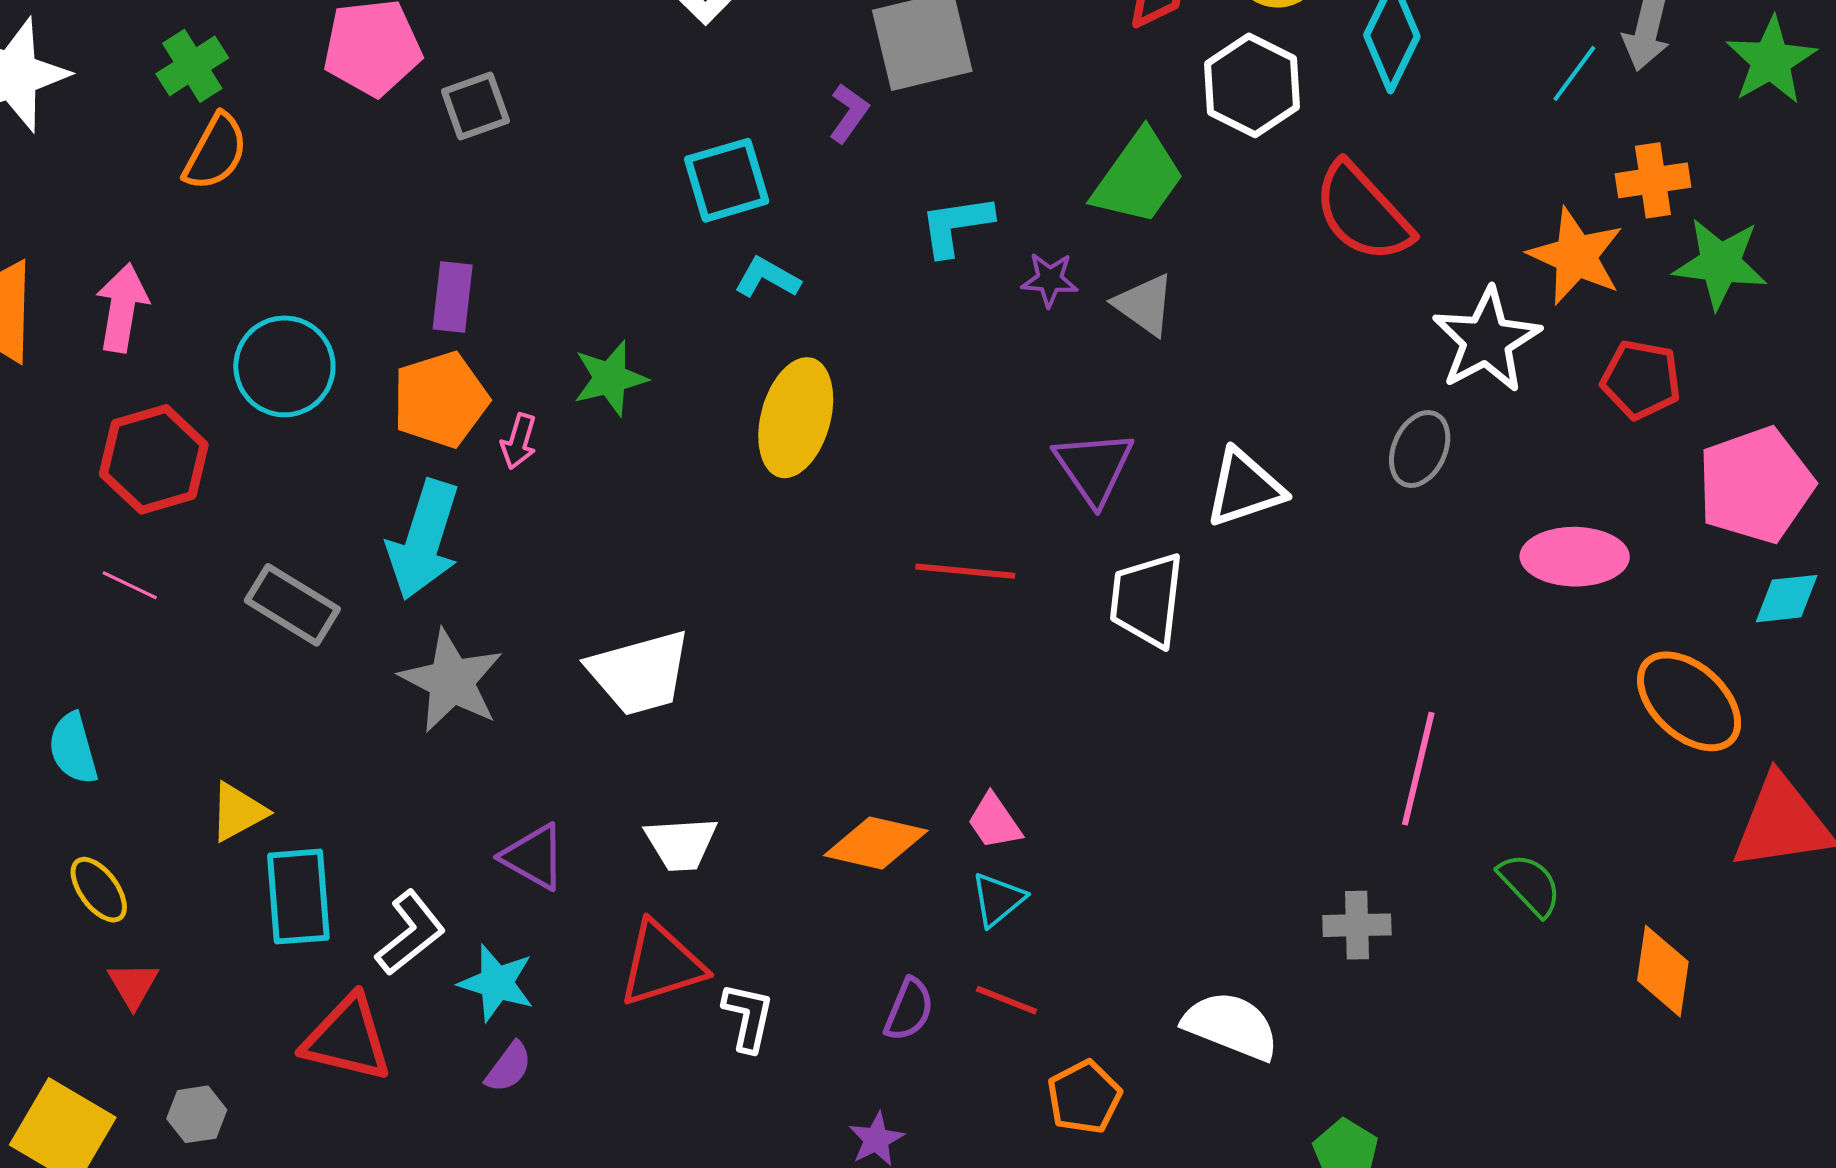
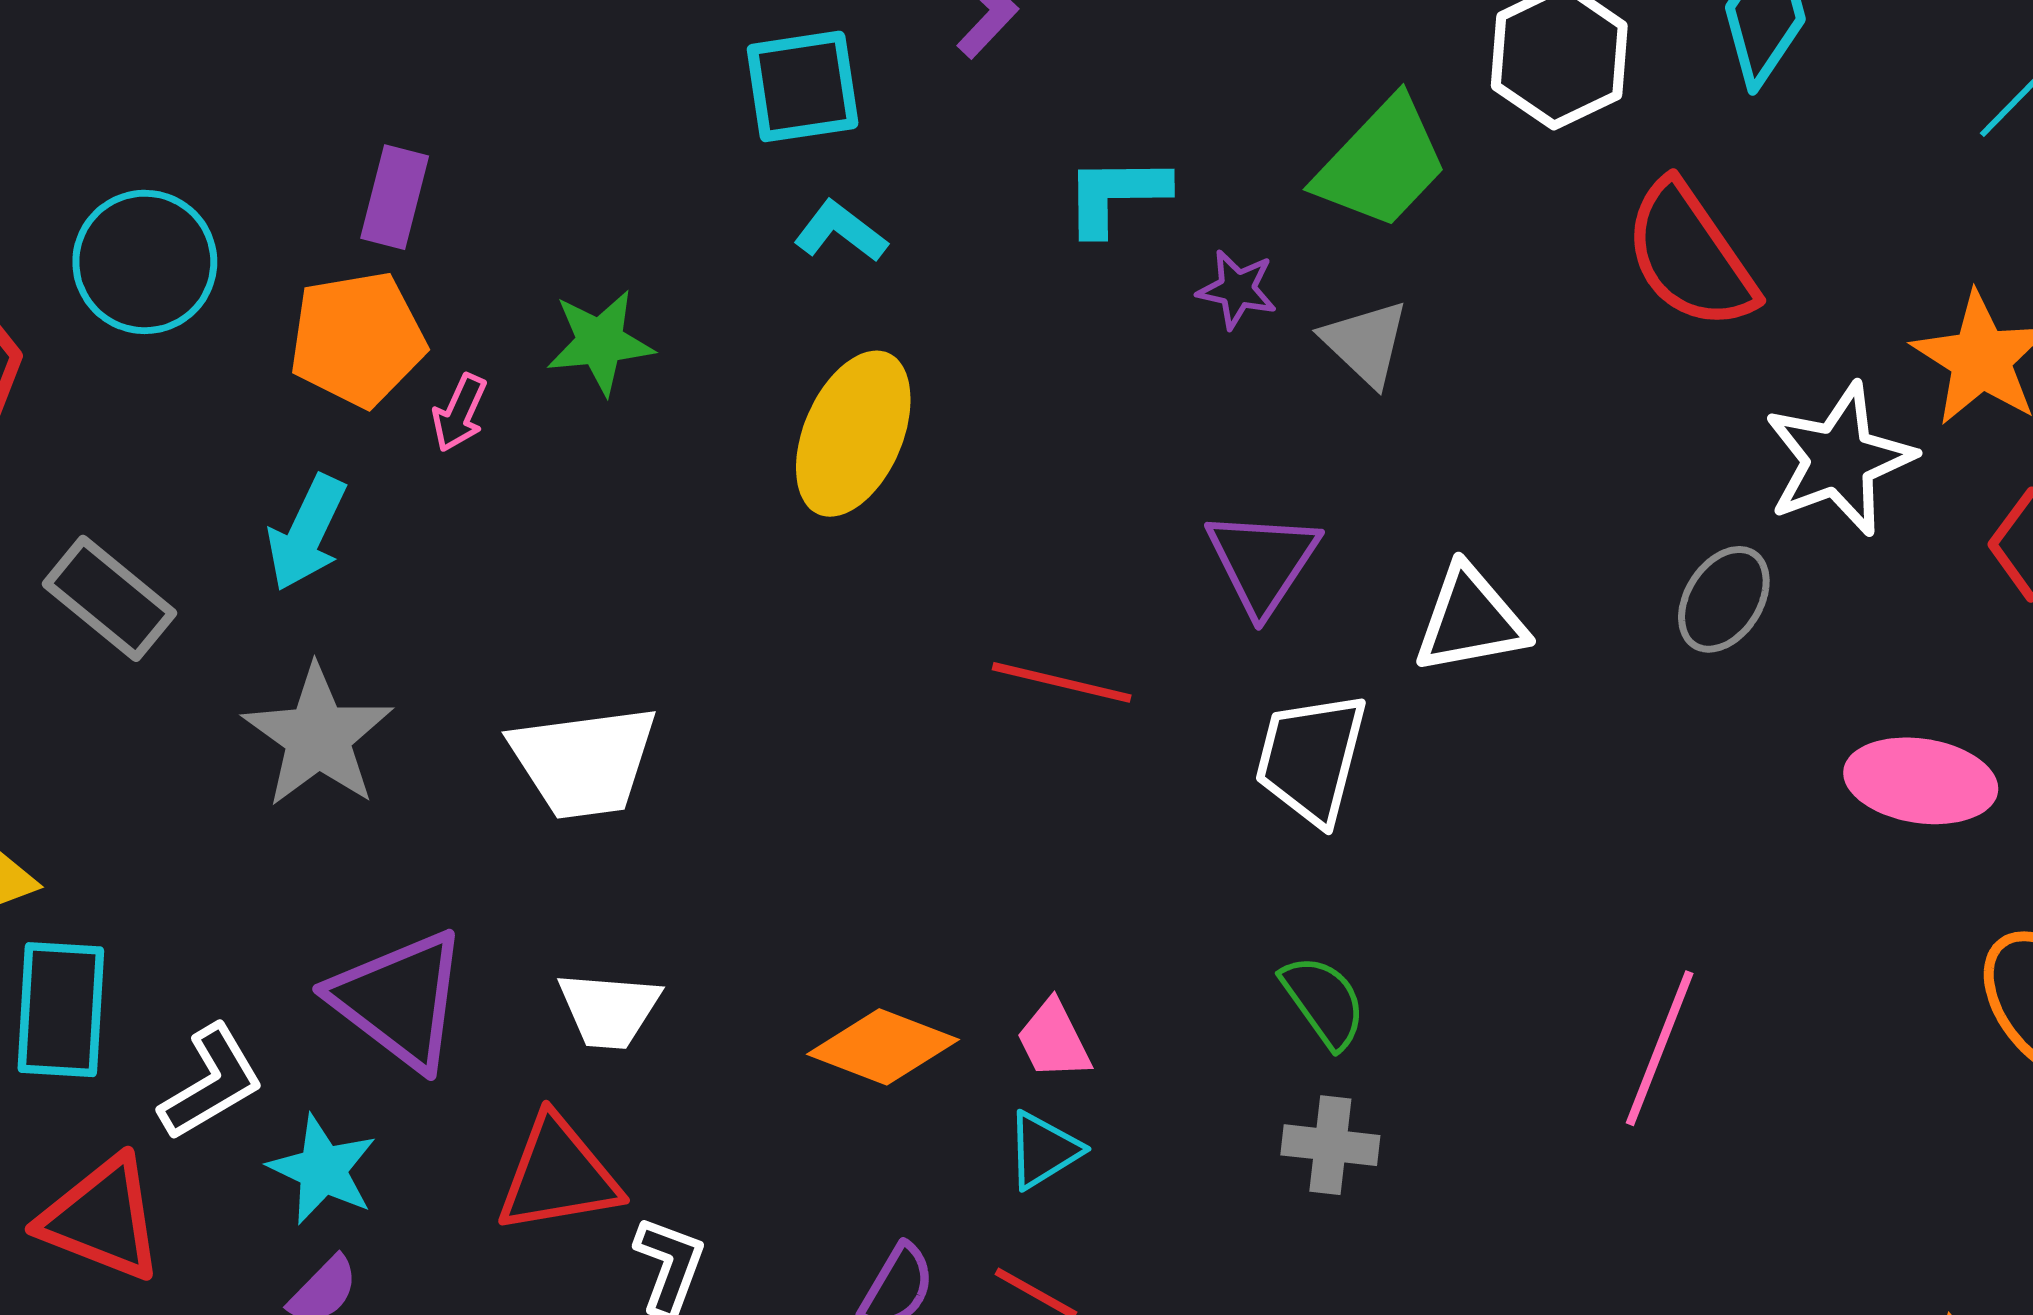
cyan arrow: (424, 540) -> (307, 533), size x0.7
purple triangle: (534, 857) -> (399, 1000), size x1.5
green semicircle: (1530, 884) -> (1324, 1001), moved
gray cross: (1357, 925) -> (1330, 1145), moved

